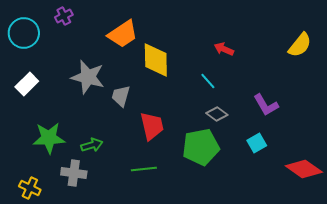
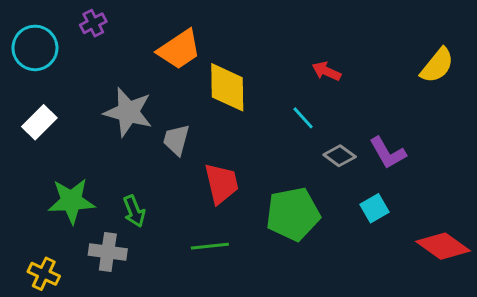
gray diamond: (217, 114) -> (340, 156), moved
green arrow: (92, 145) -> (134, 211), turned 85

